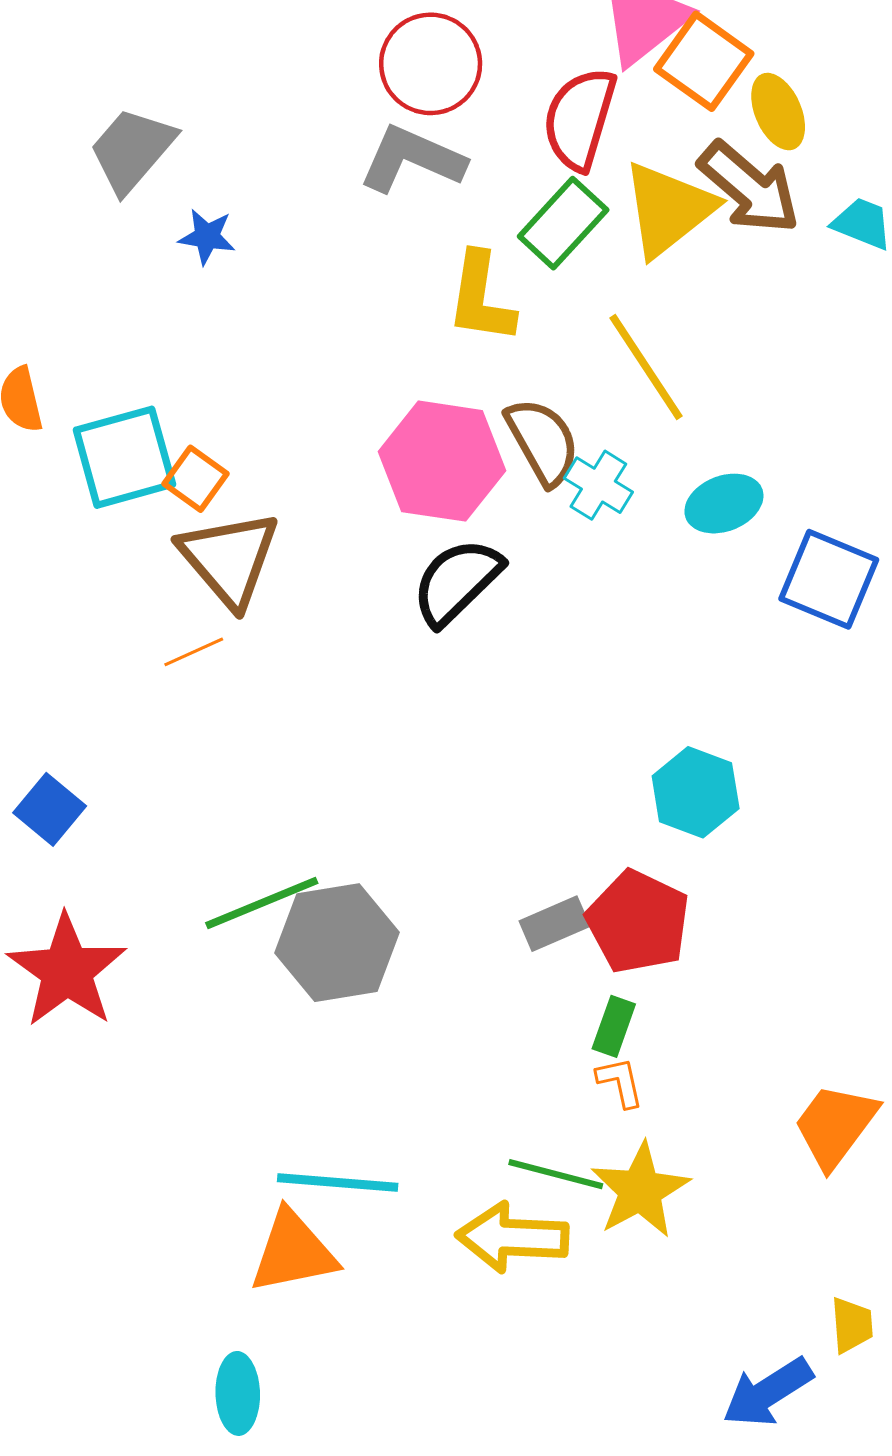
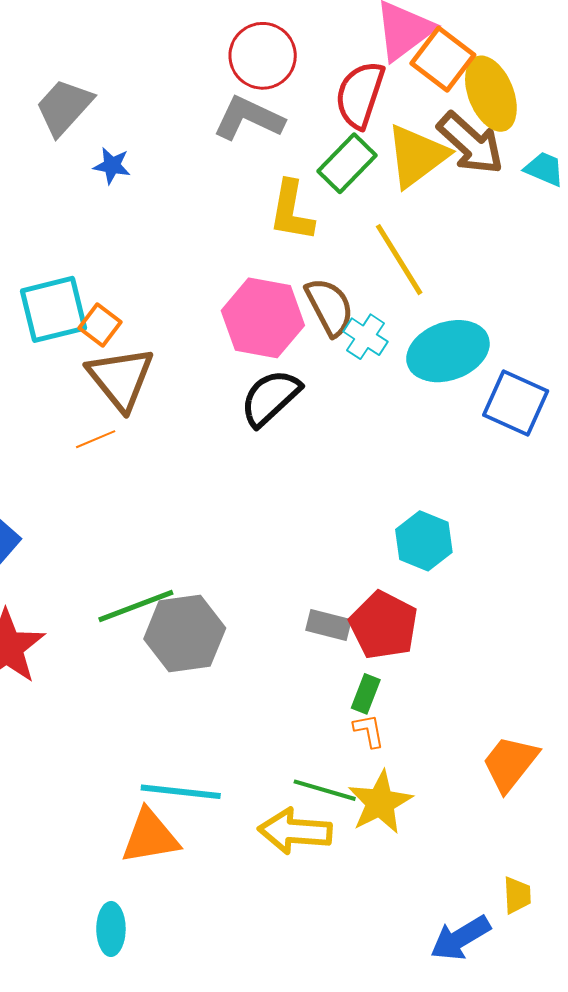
yellow ellipse: (778, 112) -> (491, 94), size x1.5
cyan ellipse: (724, 504) -> (448, 351), size x1.6
gray rectangle: (555, 924) -> (329, 625), turned 36

